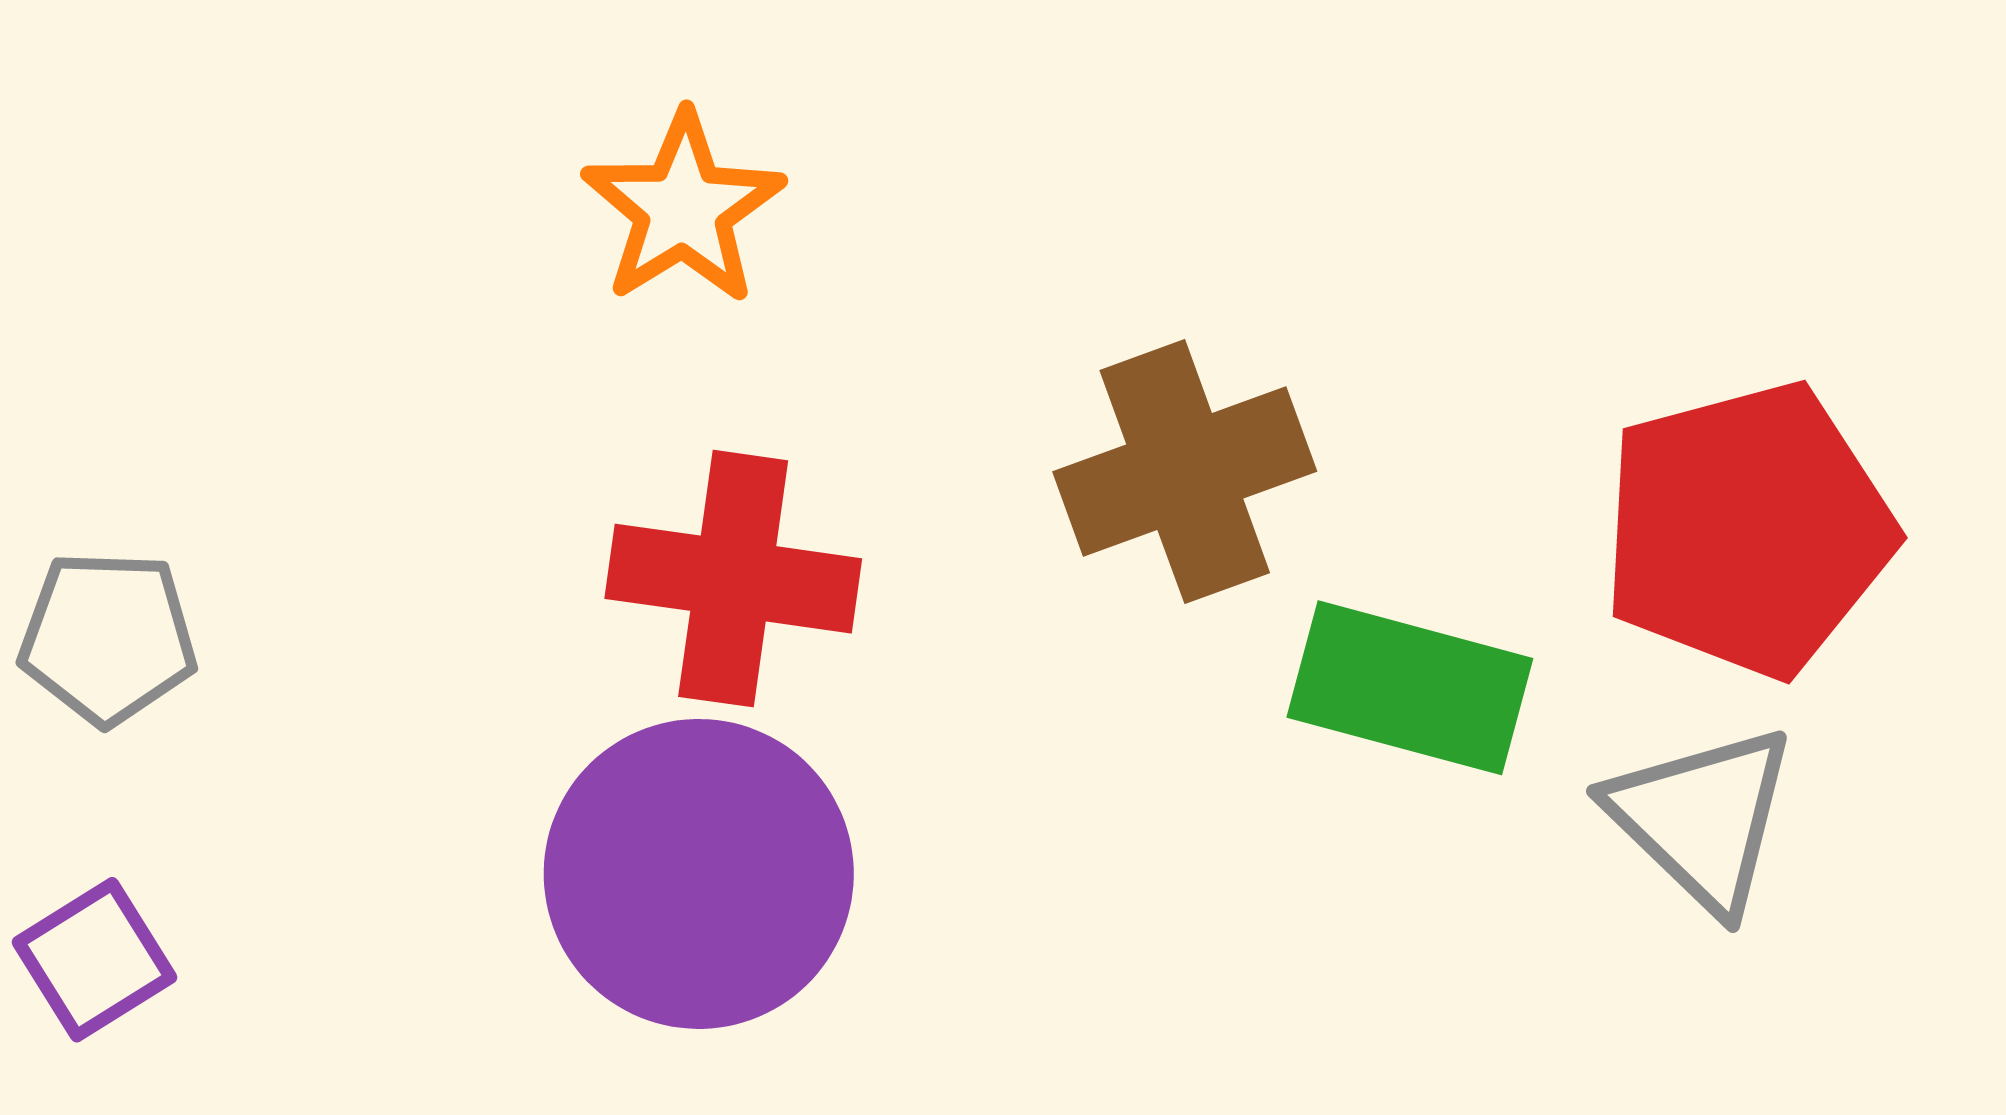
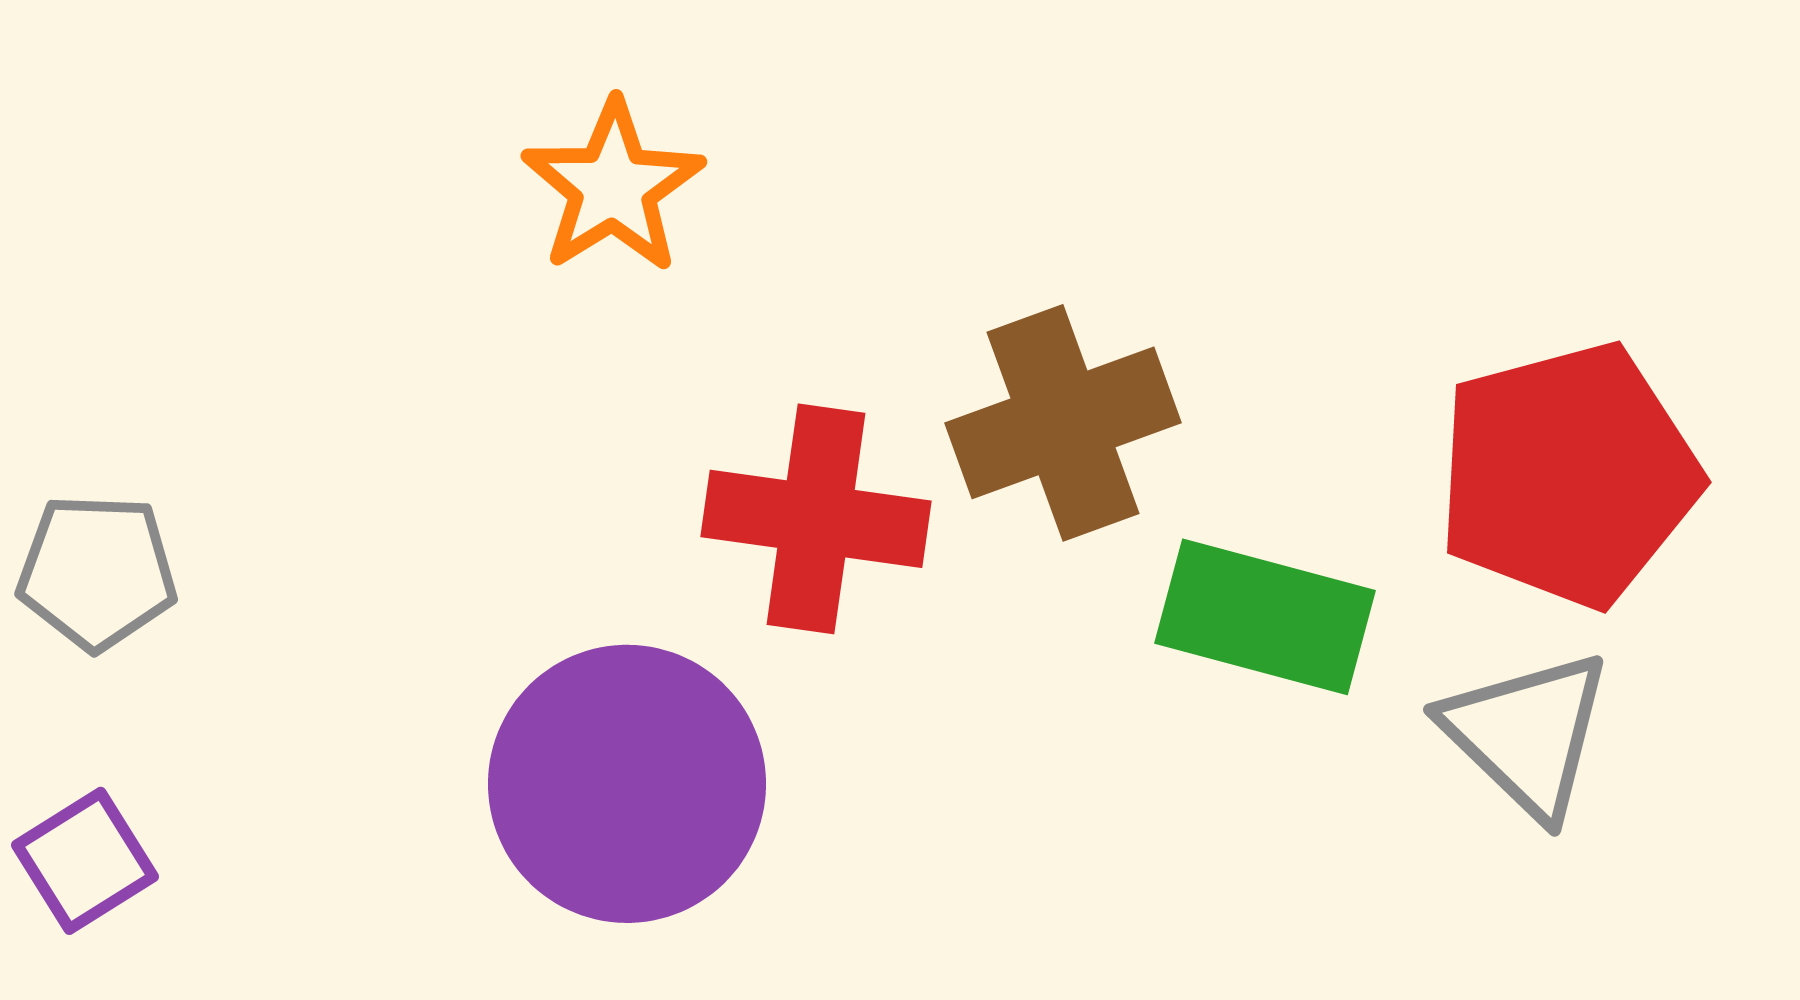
red cross: (733, 579) -> (816, 519), moved

